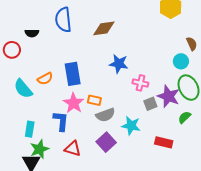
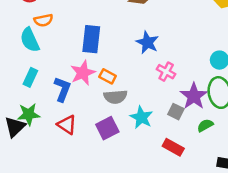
orange semicircle: (45, 79) -> (43, 20), moved
gray square: (150, 104) -> (176, 112), moved, turned 32
cyan rectangle: (30, 129) -> (30, 77), moved

